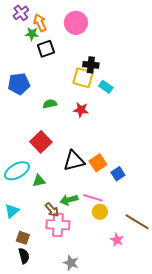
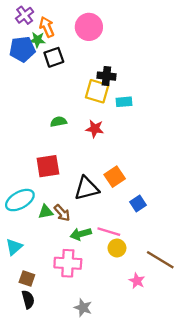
blue pentagon: (19, 84) -> (22, 49), moved
cyan rectangle: (106, 87) -> (124, 102), turned -40
red square: (41, 142) -> (48, 166), turned 35
orange square: (98, 163) -> (115, 177), moved
brown arrow: (52, 210) -> (62, 213), moved

